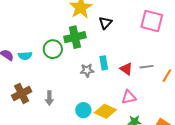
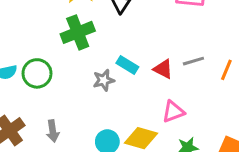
green circle: (53, 49) -> (37, 73), moved
cyan rectangle: (104, 63) -> (127, 65), turned -40

